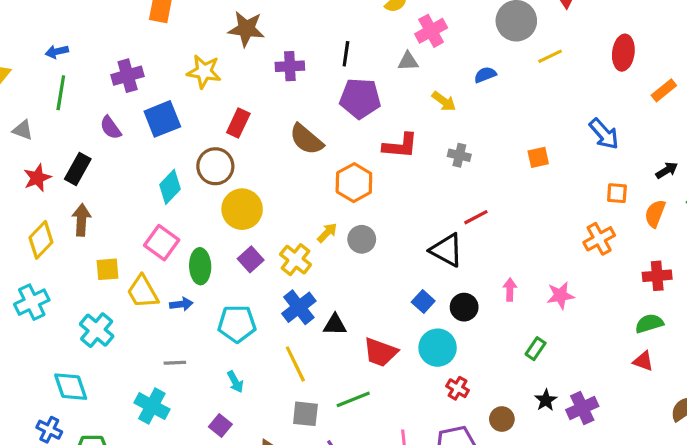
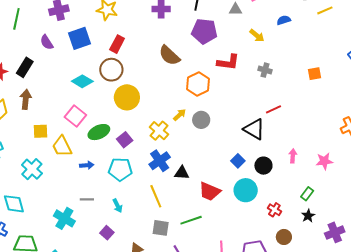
red rectangle: (238, 123) -> (117, 44), moved
cyan diamond: (170, 187) -> (82, 81), turned 75
purple square: (251, 259) -> (125, 140), moved
green ellipse: (200, 266) -> (99, 132), turned 65
blue arrow: (181, 304) -> (87, 165), moved
gray line: (175, 363) -> (87, 199), moved
red cross: (458, 388) -> (274, 210), moved
black star: (546, 400) -> (308, 216), moved

